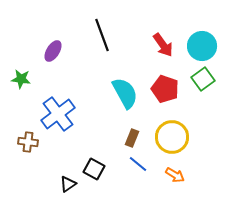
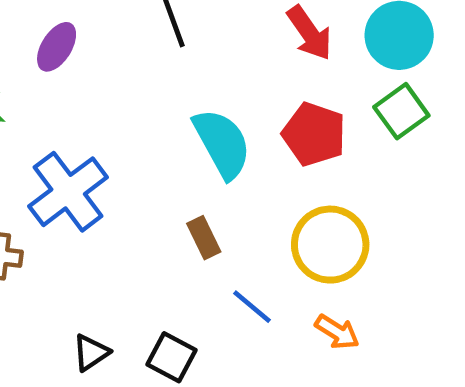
brown rectangle: (132, 138) -> (204, 238), moved, turned -48
black square: (94, 169) -> (172, 357), moved

